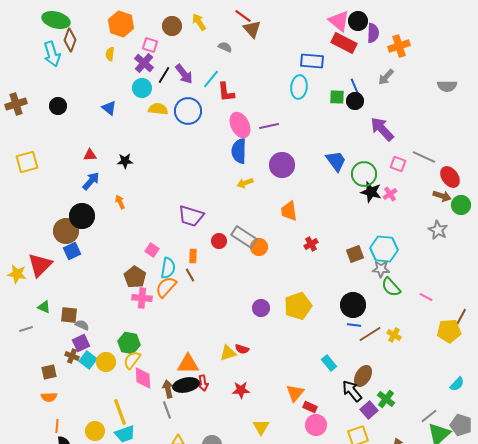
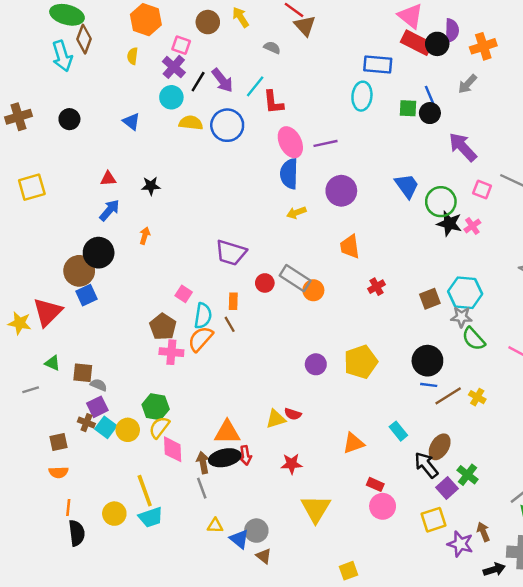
black circle: (358, 21) -> (437, 44), moved
orange arrow: (120, 202) -> (145, 236), turned 40
orange triangle: (295, 393) -> (353, 443), moved, turned 30
yellow triangle: (261, 427) -> (316, 509), size x1.5

